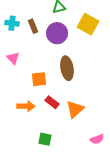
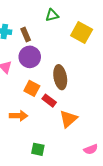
purple circle: (57, 33) -> (30, 57), moved
orange square: (39, 79) -> (32, 88), turned 35
red rectangle: (52, 102) -> (49, 101), moved

